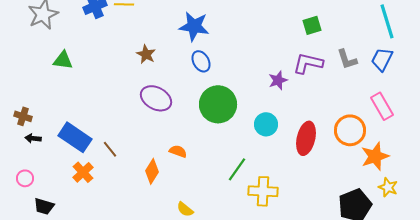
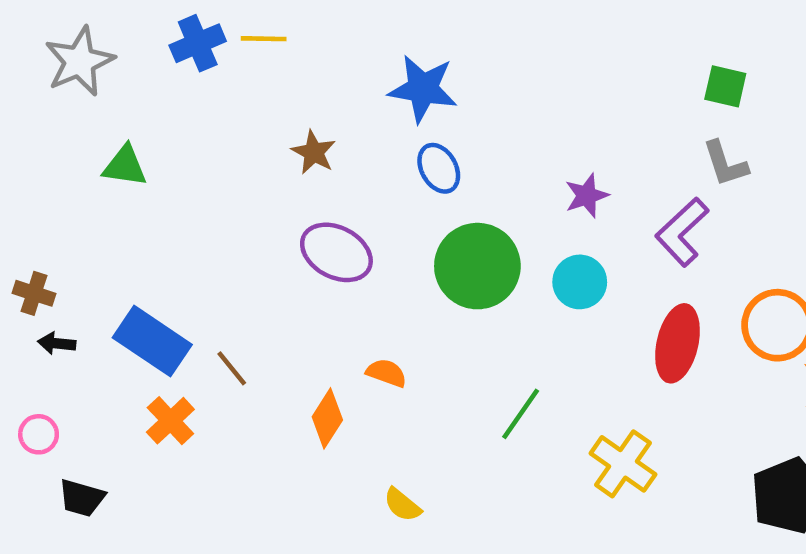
green square: (312, 25) -> (725, 86), moved, turned 30
gray L-shape: (347, 59) -> (725, 164), moved
purple L-shape: (308, 63) -> (682, 232), moved, turned -56
purple star: (278, 80) -> (587, 196), moved
cyan circle: (266, 124) -> (580, 282), moved
yellow cross: (263, 191) -> (623, 464), moved, turned 32

